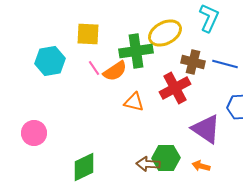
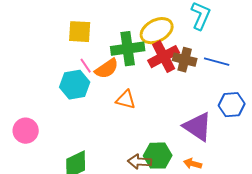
cyan hexagon: (50, 61) -> (75, 85), moved
red cross: (175, 88) -> (164, 57), moved

